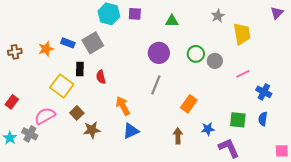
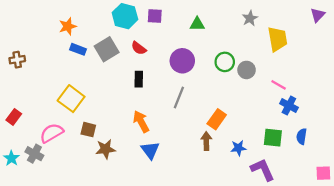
orange star: (46, 49) -> (68, 26), moved
black rectangle: (80, 69) -> (139, 79), moved
pink line: (243, 74) -> (279, 85), turned 56
red semicircle: (101, 77) -> (139, 48), moved, turned -40
blue cross: (264, 92) -> (289, 105), moved
brown square: (77, 113) -> (88, 130), turned -32
blue triangle: (131, 131) -> (150, 150), turned -42
brown arrow: (178, 136) -> (206, 141), moved

